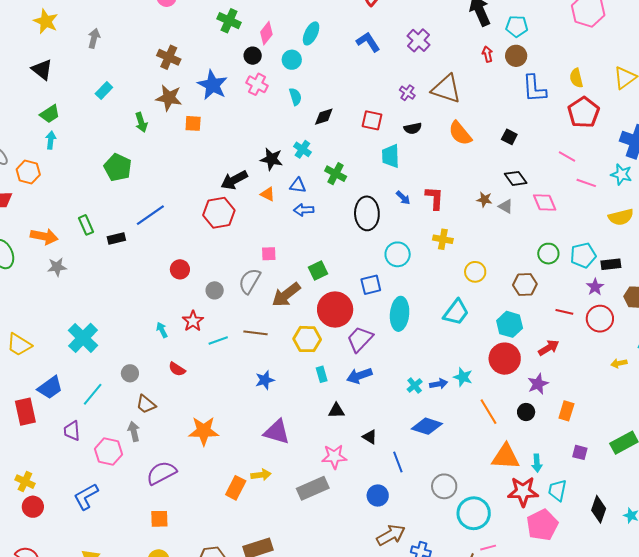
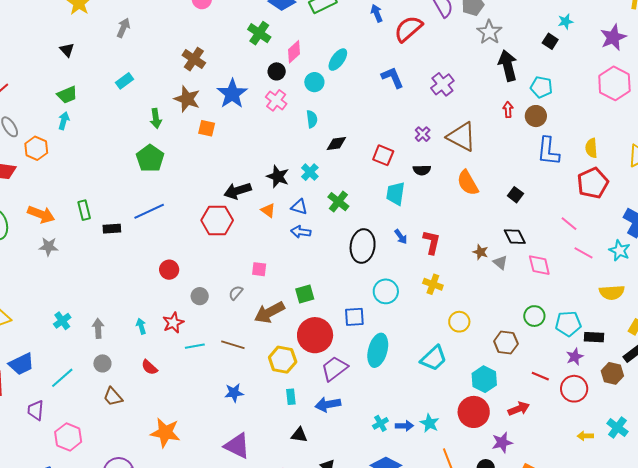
black triangle: (42, 70) -> (67, 50), size x0.7
green pentagon: (118, 167) -> (150, 158), moved
gray semicircle: (250, 281) -> (236, 293), size x0.6
cyan cross: (83, 338) -> (62, 321), size x0.6
gray arrow: (134, 431) -> (98, 328), moved

